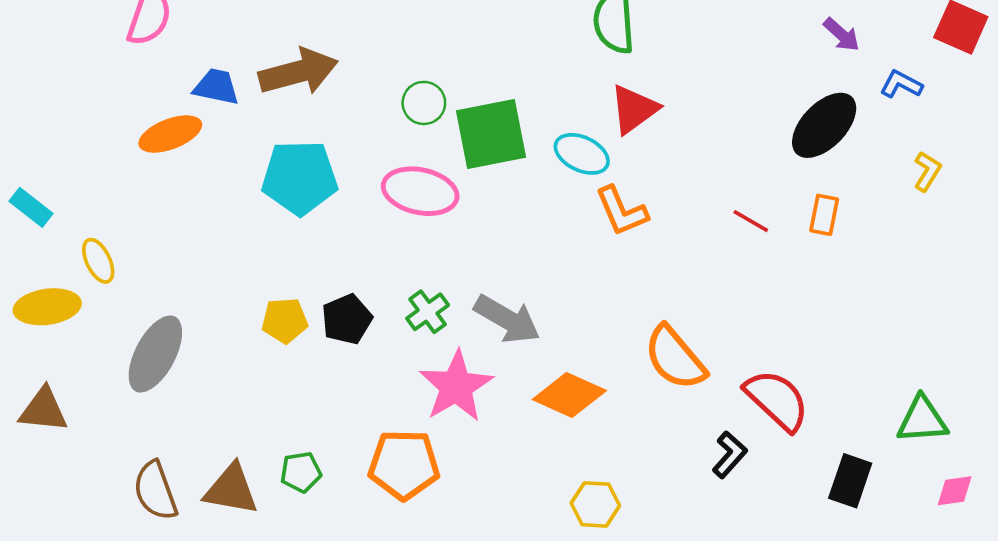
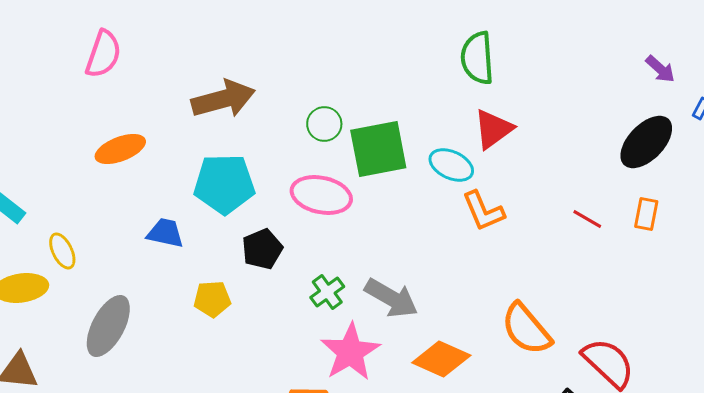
blue trapezoid: (216, 87) -> (165, 233), moved
black pentagon: (347, 319) -> (262, 249), moved

